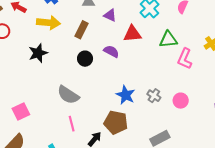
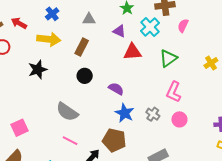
purple triangle: (110, 15) -> (119, 31), moved
green triangle: (168, 40) -> (168, 58), turned -30
purple semicircle: (111, 51) -> (116, 89), moved
pink L-shape: (185, 59) -> (174, 92), moved
pink line: (72, 124) -> (70, 141), turned -49

